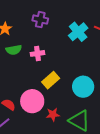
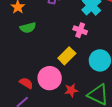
pink cross: (37, 53) -> (80, 30), moved, turned 32

